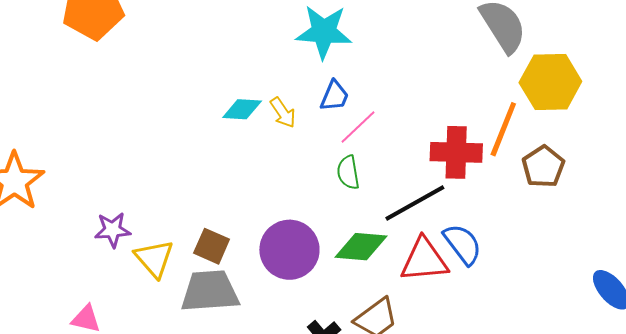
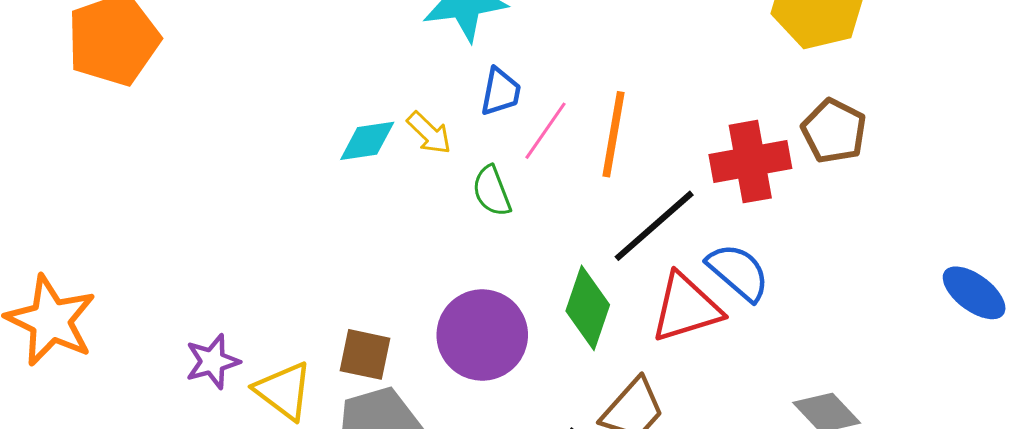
orange line: (503, 129) -> (613, 134), moved
red cross: (456, 152) -> (750, 162), moved
green semicircle: (348, 172) -> (492, 191), moved
green diamond: (361, 247) -> (588, 308), turned -64

